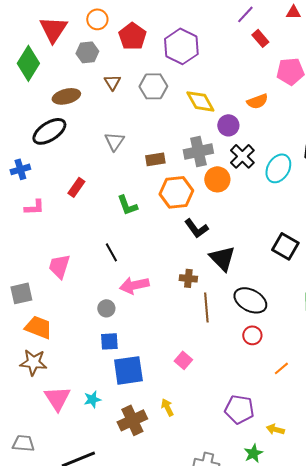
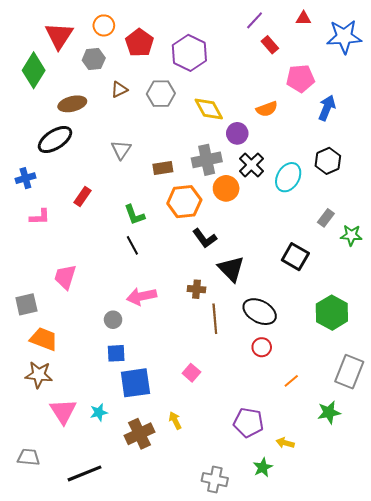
brown triangle: (112, 82) -> (119, 90), turned 36
black line: (111, 252) -> (132, 245), moved

